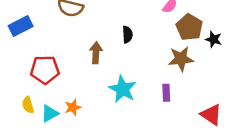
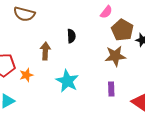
purple rectangle: (166, 93) -> (111, 89), moved
orange star: (73, 107) -> (26, 75), moved

